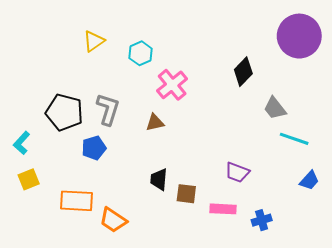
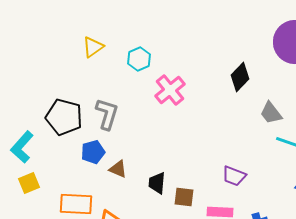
brown triangle: (155, 122) -> (118, 169), moved, turned 36
cyan L-shape: (22, 143) -> (22, 147), size x1.4

